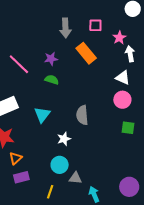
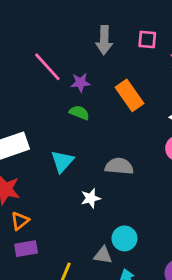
orange rectangle: (86, 53) -> (130, 95), moved
pink line: (19, 64) -> (47, 67), moved
gray semicircle: (82, 115) -> (119, 166), turned 96
cyan circle: (60, 165) -> (124, 238), moved

